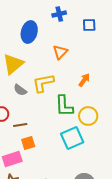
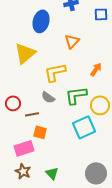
gray semicircle: (20, 90) -> (48, 97), moved
green L-shape: (64, 106) -> (76, 95), turned 85
orange square: (28, 143) -> (40, 132), turned 32

